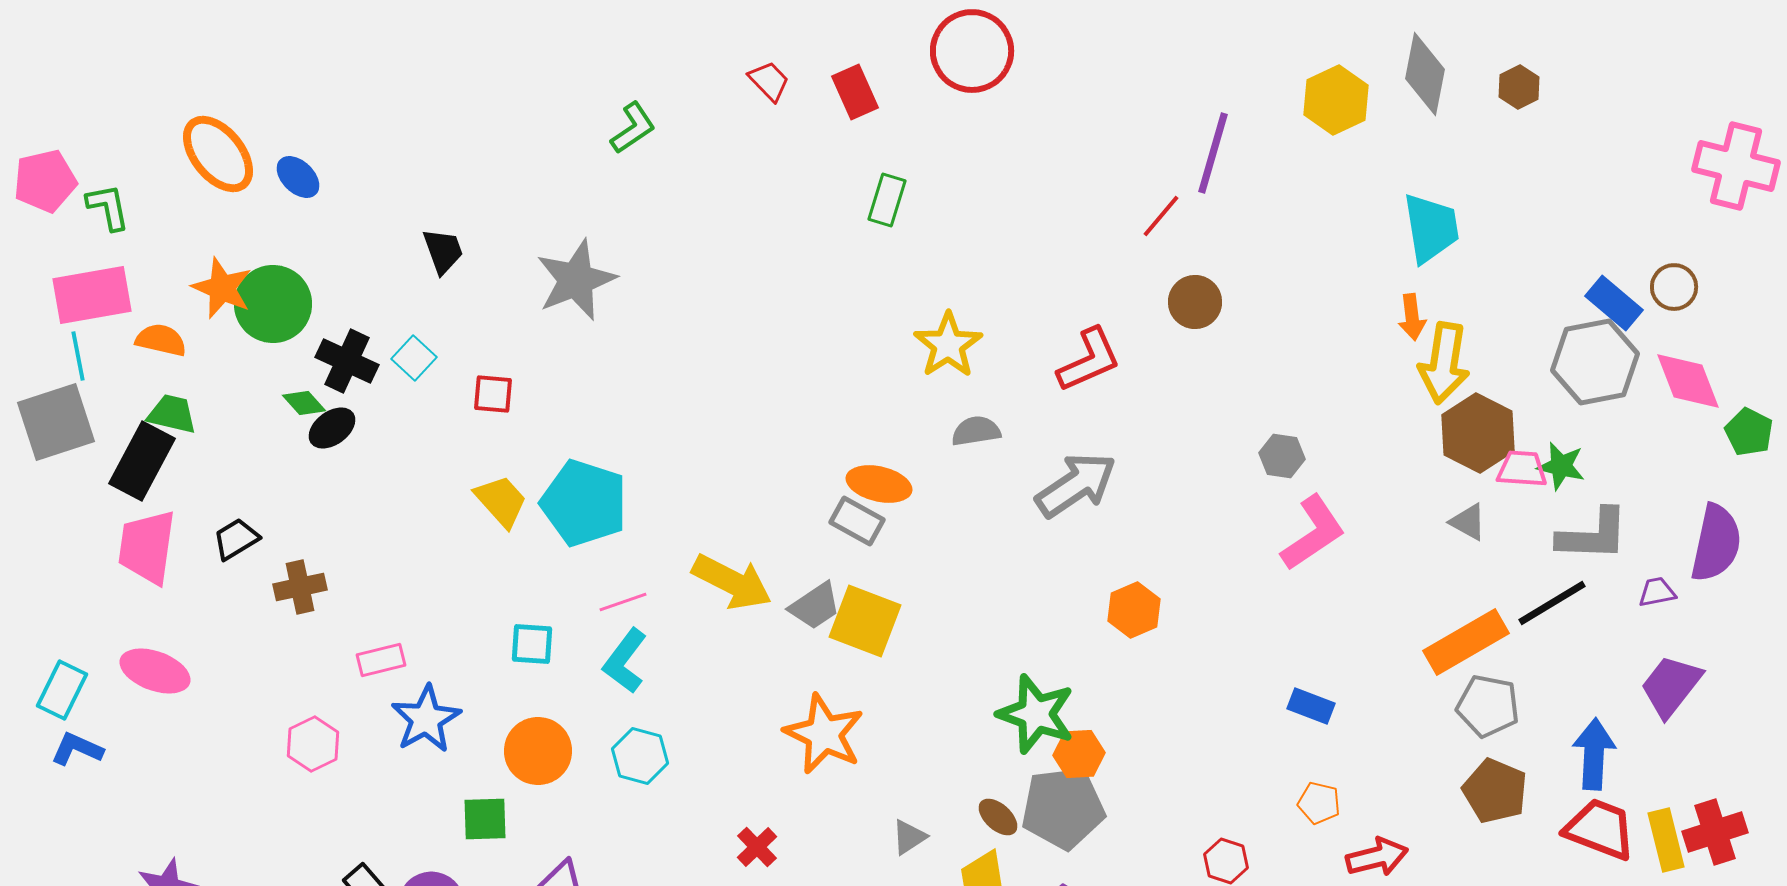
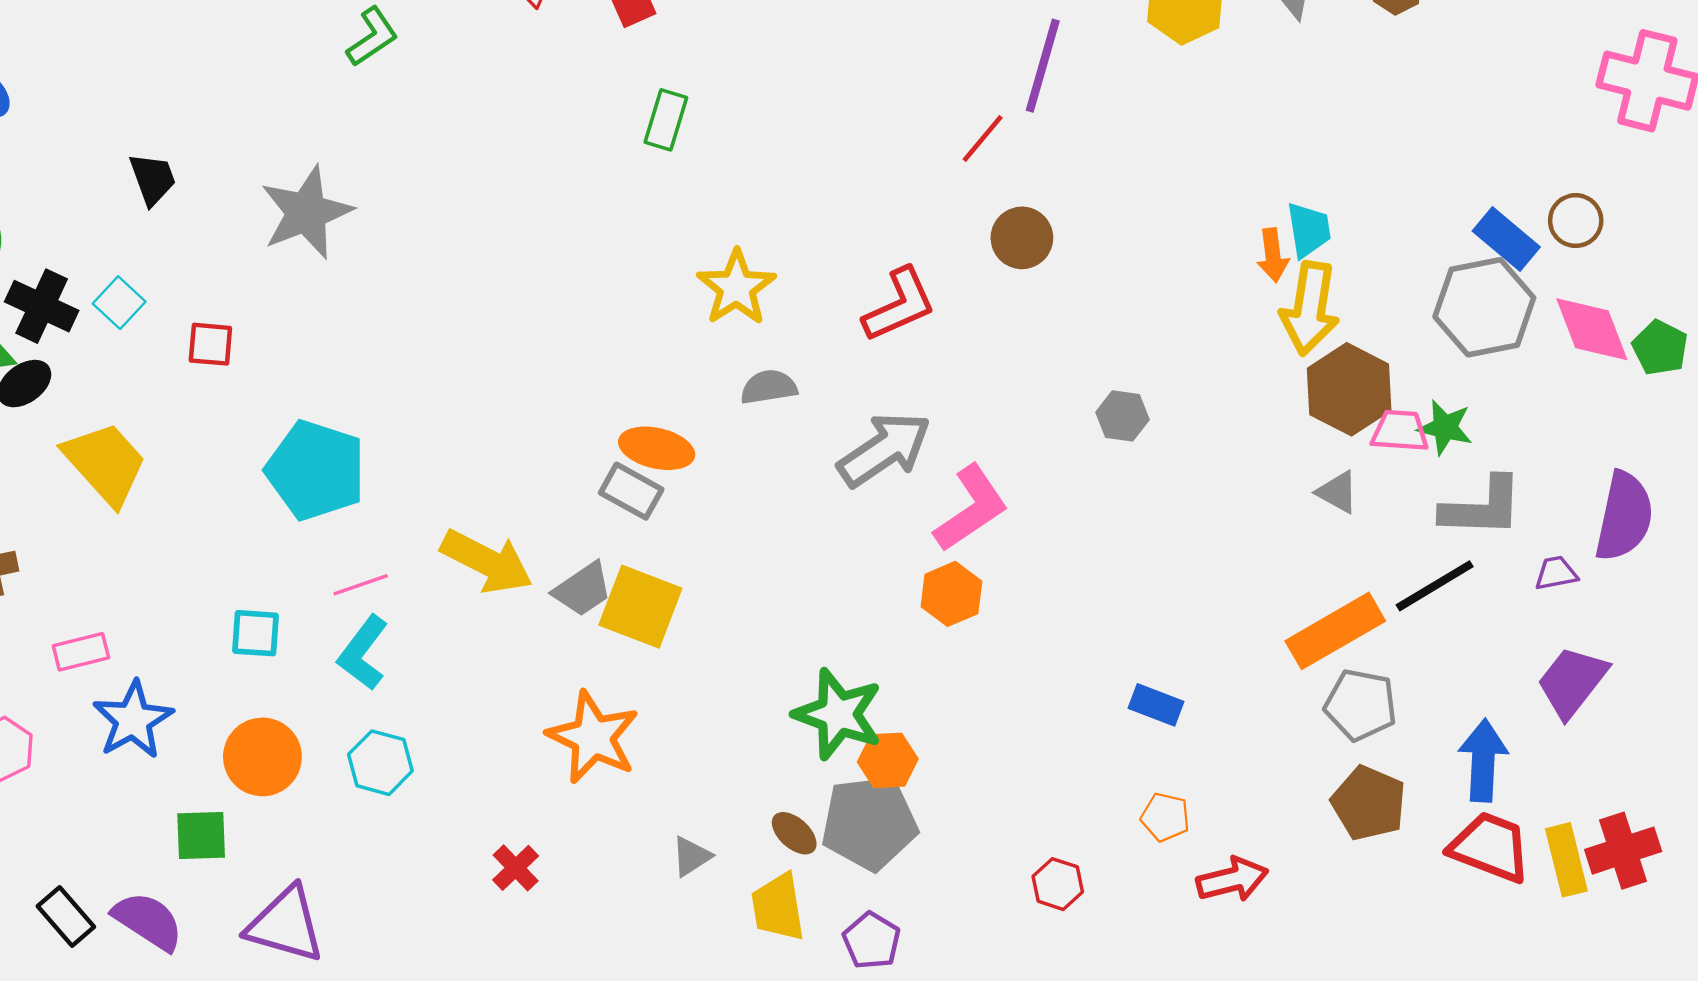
cyan trapezoid: (1431, 228) -> (1309, 230), moved, size x0.7
green pentagon: (1749, 432) -> (1660, 348), moved
yellow trapezoid: (501, 501) -> (105, 463), moved, size x1.4
pink L-shape: (1313, 533) -> (971, 508), moved

